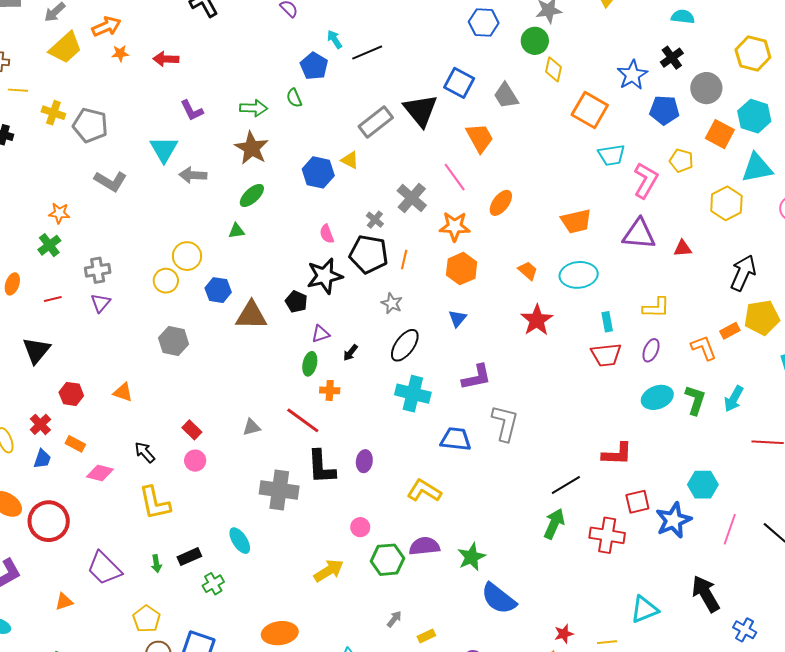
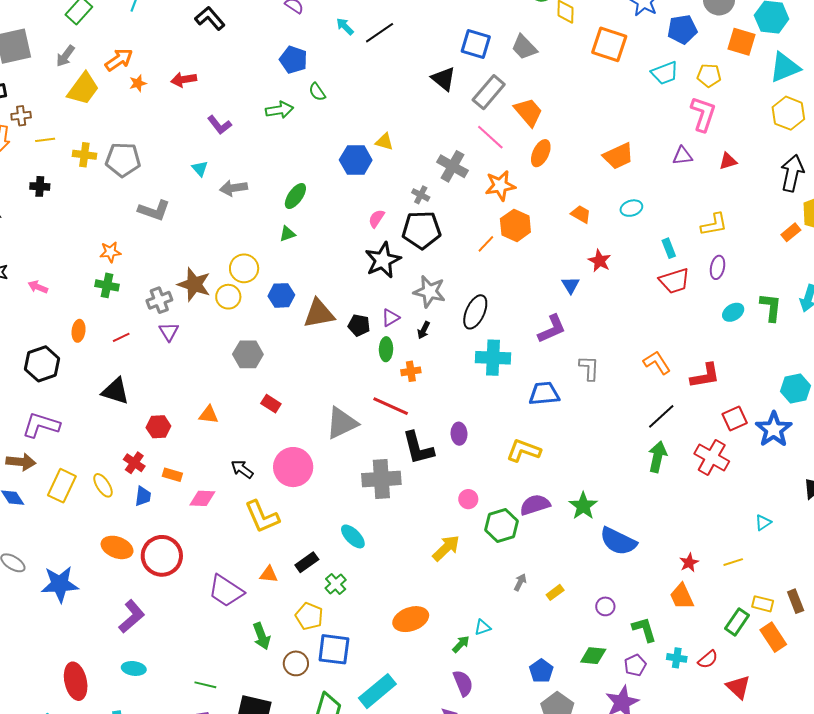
blue pentagon: (314, 66) -> (293, 60), moved
black triangle: (420, 110) -> (443, 79), size x0.7
gray rectangle: (376, 122) -> (489, 92), moved
orange trapezoid: (480, 138) -> (528, 112), moved
brown star: (252, 148) -> (194, 284), moved
cyan triangle: (164, 149) -> (200, 169), size x0.6
cyan trapezoid: (611, 155) -> (665, 73), moved
pink L-shape: (646, 180) -> (703, 114), moved
yellow hexagon: (726, 203) -> (788, 113), moved
pink semicircle: (327, 234) -> (376, 219), turned 66
purple triangle: (639, 234) -> (682, 156), size x0.6
green cross: (49, 245) -> (107, 285), turned -30
orange line: (404, 260) -> (486, 244), moved, turned 42
cyan ellipse: (579, 275) -> (631, 208), size x0.6
black pentagon: (296, 302) -> (359, 325), moved
gray star: (392, 303) -> (430, 292), moved, size x1.5
blue triangle: (457, 318) -> (570, 285), moved
red star: (537, 320) -> (600, 261), size x0.7
orange L-shape: (704, 348) -> (657, 363), moved
black triangle: (36, 350) -> (115, 391), turned -40
cyan ellipse: (657, 397) -> (733, 312), size x0.7
gray L-shape: (505, 423) -> (589, 368), size x0.7
gray triangle: (252, 427) -> (342, 423), size x1.8
red rectangle: (192, 430) -> (271, 404), moved
pink circle: (195, 461) -> (293, 467), size x1.8
red cross: (607, 535) -> (712, 457), turned 32
green arrow: (156, 564) -> (262, 636), moved, size x1.5
orange triangle: (64, 602) -> (269, 574), moved, turned 36
cyan triangle: (644, 609) -> (763, 523), size x0.6
yellow pentagon: (146, 619) -> (309, 616), moved

